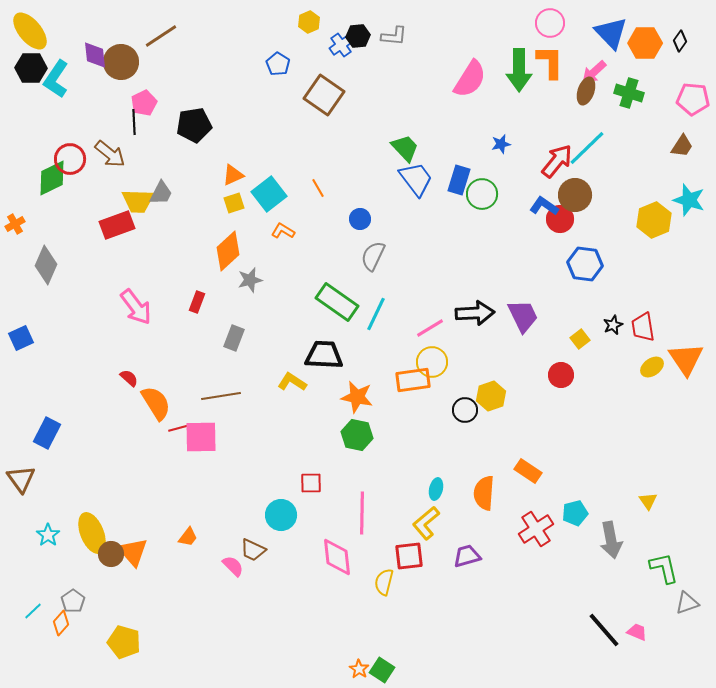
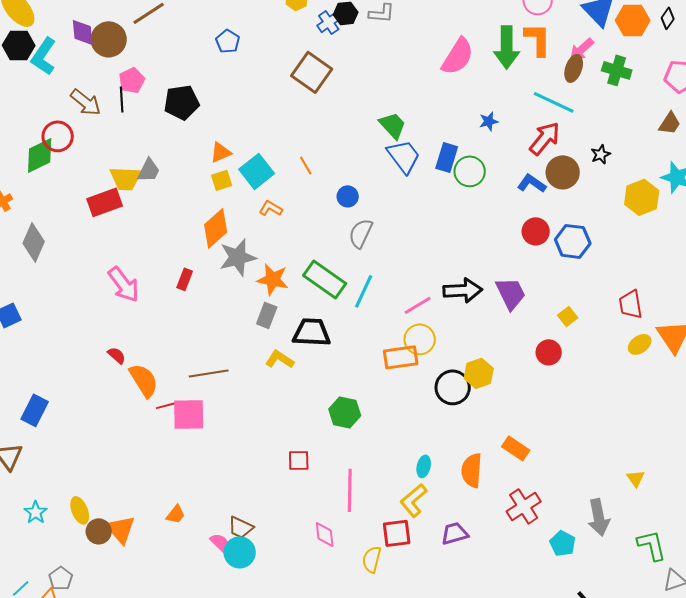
blue pentagon: (278, 64) -> (228, 41), moved
cyan line: (587, 148) -> (554, 102), moved, turned 69
brown arrow: (110, 154) -> (86, 102), moved
red circle: (560, 219) -> (536, 231), moved
gray star: (250, 280) -> (238, 257), size x1.5
black star: (613, 325) -> (601, 154), moved
gray rectangle: (234, 338) -> (267, 315), moved
orange star: (357, 397) -> (273, 279), moved
black circle: (465, 410) -> (453, 387), size x1.4
cyan pentagon: (575, 513) -> (563, 543), moved, turned -30
cyan circle: (281, 515) -> (240, 552), moved
yellow ellipse: (92, 533) -> (80, 510), size x0.7
pink diamond: (337, 557) -> (325, 534), size x0.7

